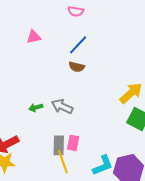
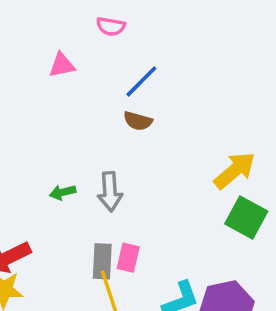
pink semicircle: (76, 11) -> (111, 26), moved
gray arrow: (62, 106) -> (110, 192), turned -120

